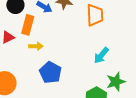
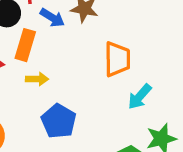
orange trapezoid: (95, 15) -> (117, 59), moved

